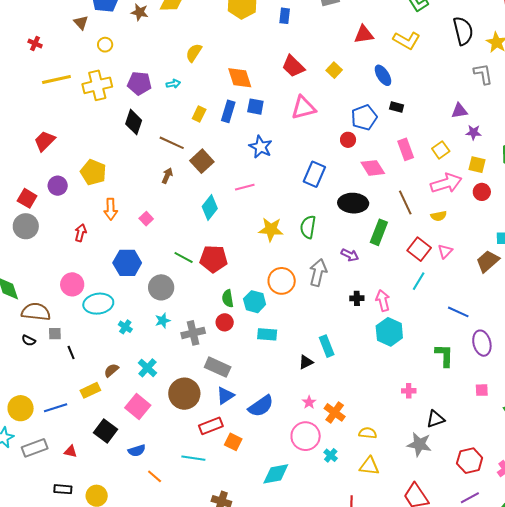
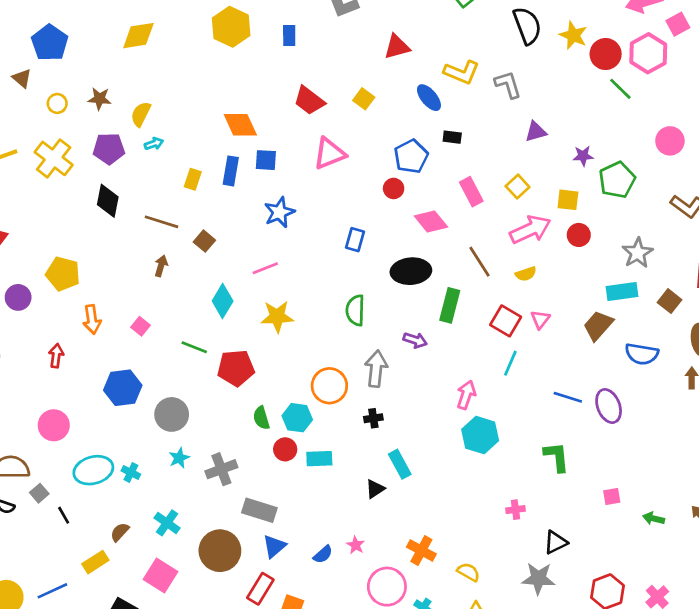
brown star: (140, 12) -> (100, 99), moved
yellow L-shape: (407, 40) -> (462, 72), moved
yellow semicircle: (194, 53) -> (141, 114), moved
gray L-shape: (483, 74) -> (508, 85), moved
yellow cross: (97, 85) -> (54, 158), turned -32
purple star: (473, 132) -> (583, 156), moved
blue star: (261, 147) -> (279, 212), turned 30
brown square: (202, 161) -> (204, 241), size x0.7
blue rectangle: (314, 174) -> (355, 240), size x0.7
yellow star: (271, 229) -> (277, 317), moved
green line: (184, 257) -> (194, 347), moved
black cross: (357, 298) -> (373, 418), moved
pink arrow: (383, 301) -> (466, 395), turned 40
cyan ellipse: (98, 304) -> (93, 470), moved
red circle: (225, 322) -> (285, 449), moved
gray square: (55, 334) -> (39, 493), turned -32
purple ellipse: (482, 343) -> (609, 406), moved
pink star: (309, 402) -> (356, 545), moved
blue semicircle: (261, 406) -> (323, 554), size x0.6
red rectangle: (211, 426) -> (260, 589), turned -30
yellow semicircle: (368, 433) -> (468, 572), turned 30

